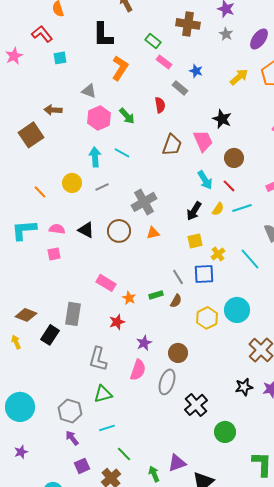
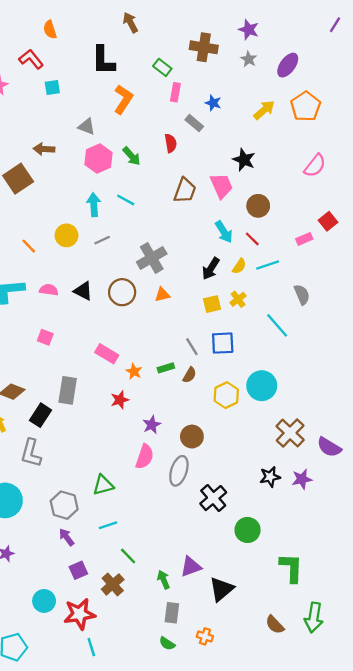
pink rectangle: (164, 62) -> (175, 92), turned 63
pink square: (54, 254) -> (45, 337), moved, turned 32
yellow cross: (218, 254) -> (238, 299), moved
gray L-shape: (98, 359) -> (31, 453), moved

